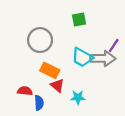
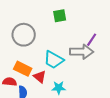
cyan trapezoid: (82, 57) -> (54, 60), moved
orange rectangle: (50, 70) -> (23, 69), moved

